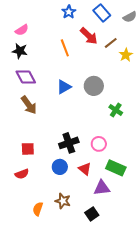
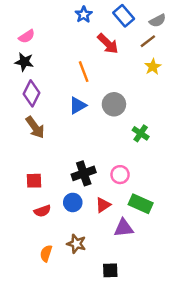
brown line: (111, 43) -> (148, 41), moved
orange line: (65, 48) -> (84, 72), moved
purple diamond: (26, 77) -> (32, 93), turned 55
red triangle: (85, 169) -> (103, 205), turned 48
red semicircle: (22, 174) -> (42, 211), moved
black square: (92, 214) -> (110, 270), moved, turned 32

